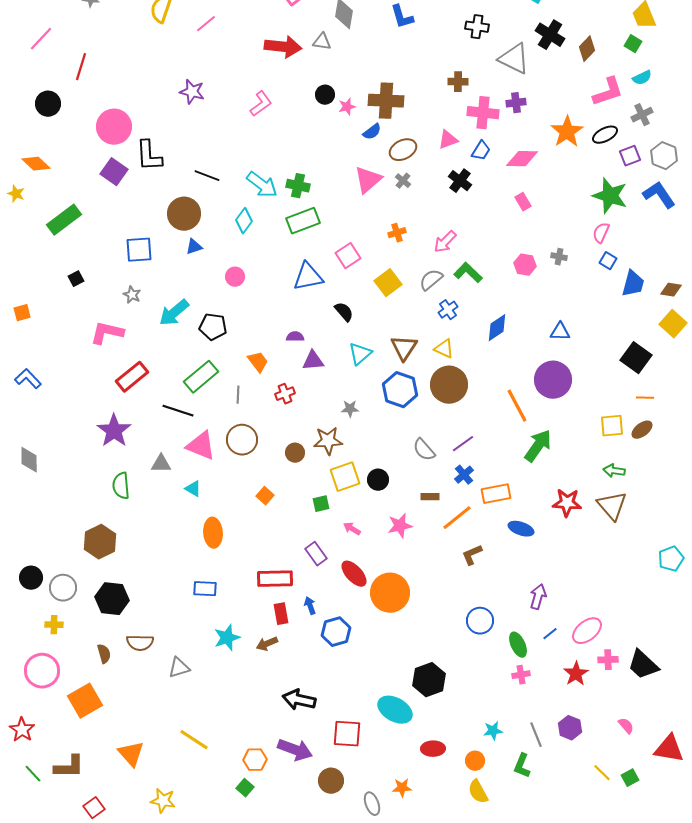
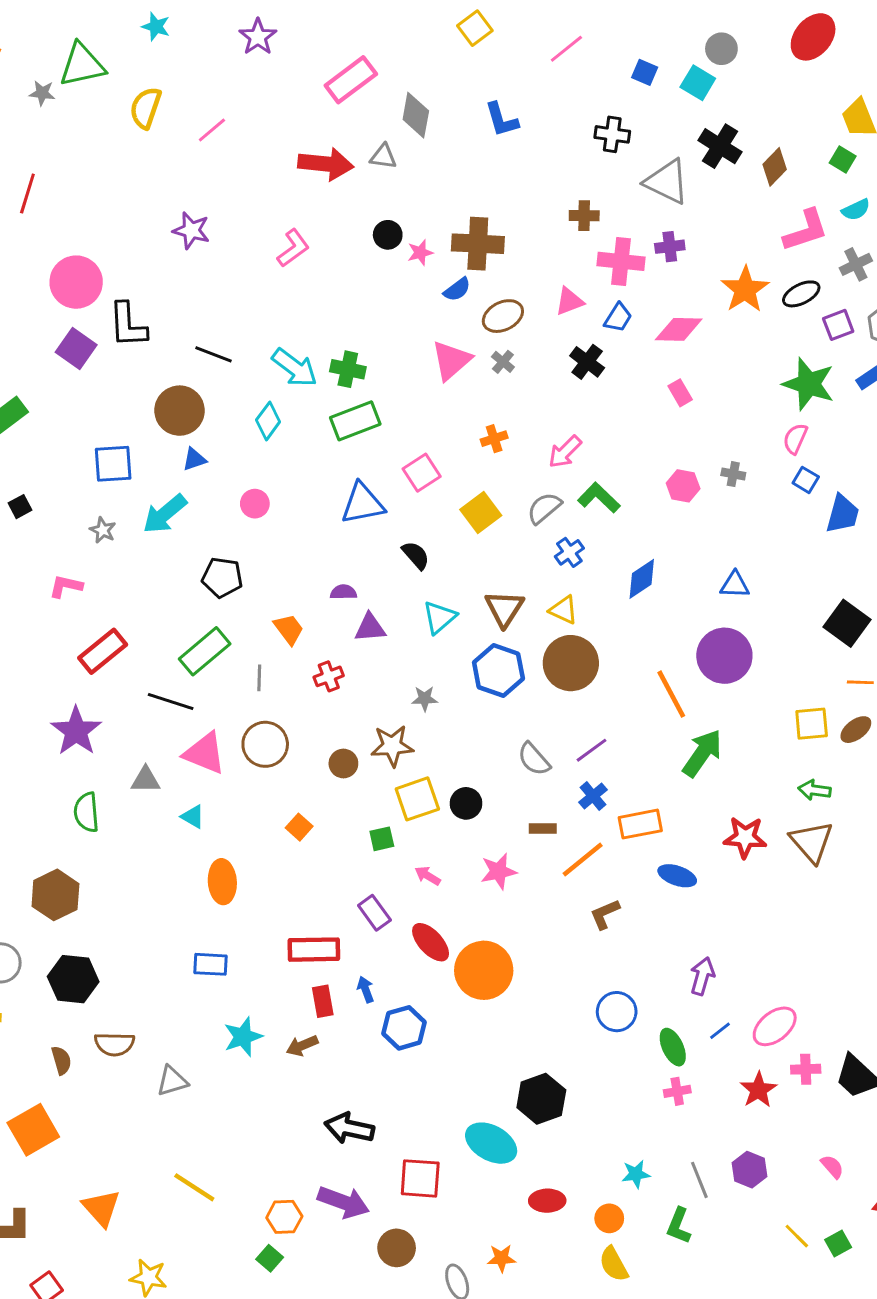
cyan arrow: (174, 313) -> (165, 514), moved
pink L-shape: (107, 333) -> (66, 586), size x0.7

